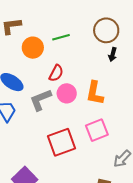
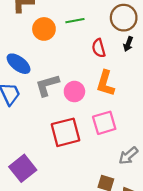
red semicircle: (56, 73) -> (99, 48), moved, turned 132
pink circle: (67, 93) -> (74, 92), moved

